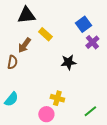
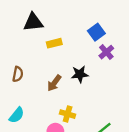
yellow rectangle: (45, 34) -> (54, 43), turned -56
brown arrow: (24, 45) -> (54, 83), moved

